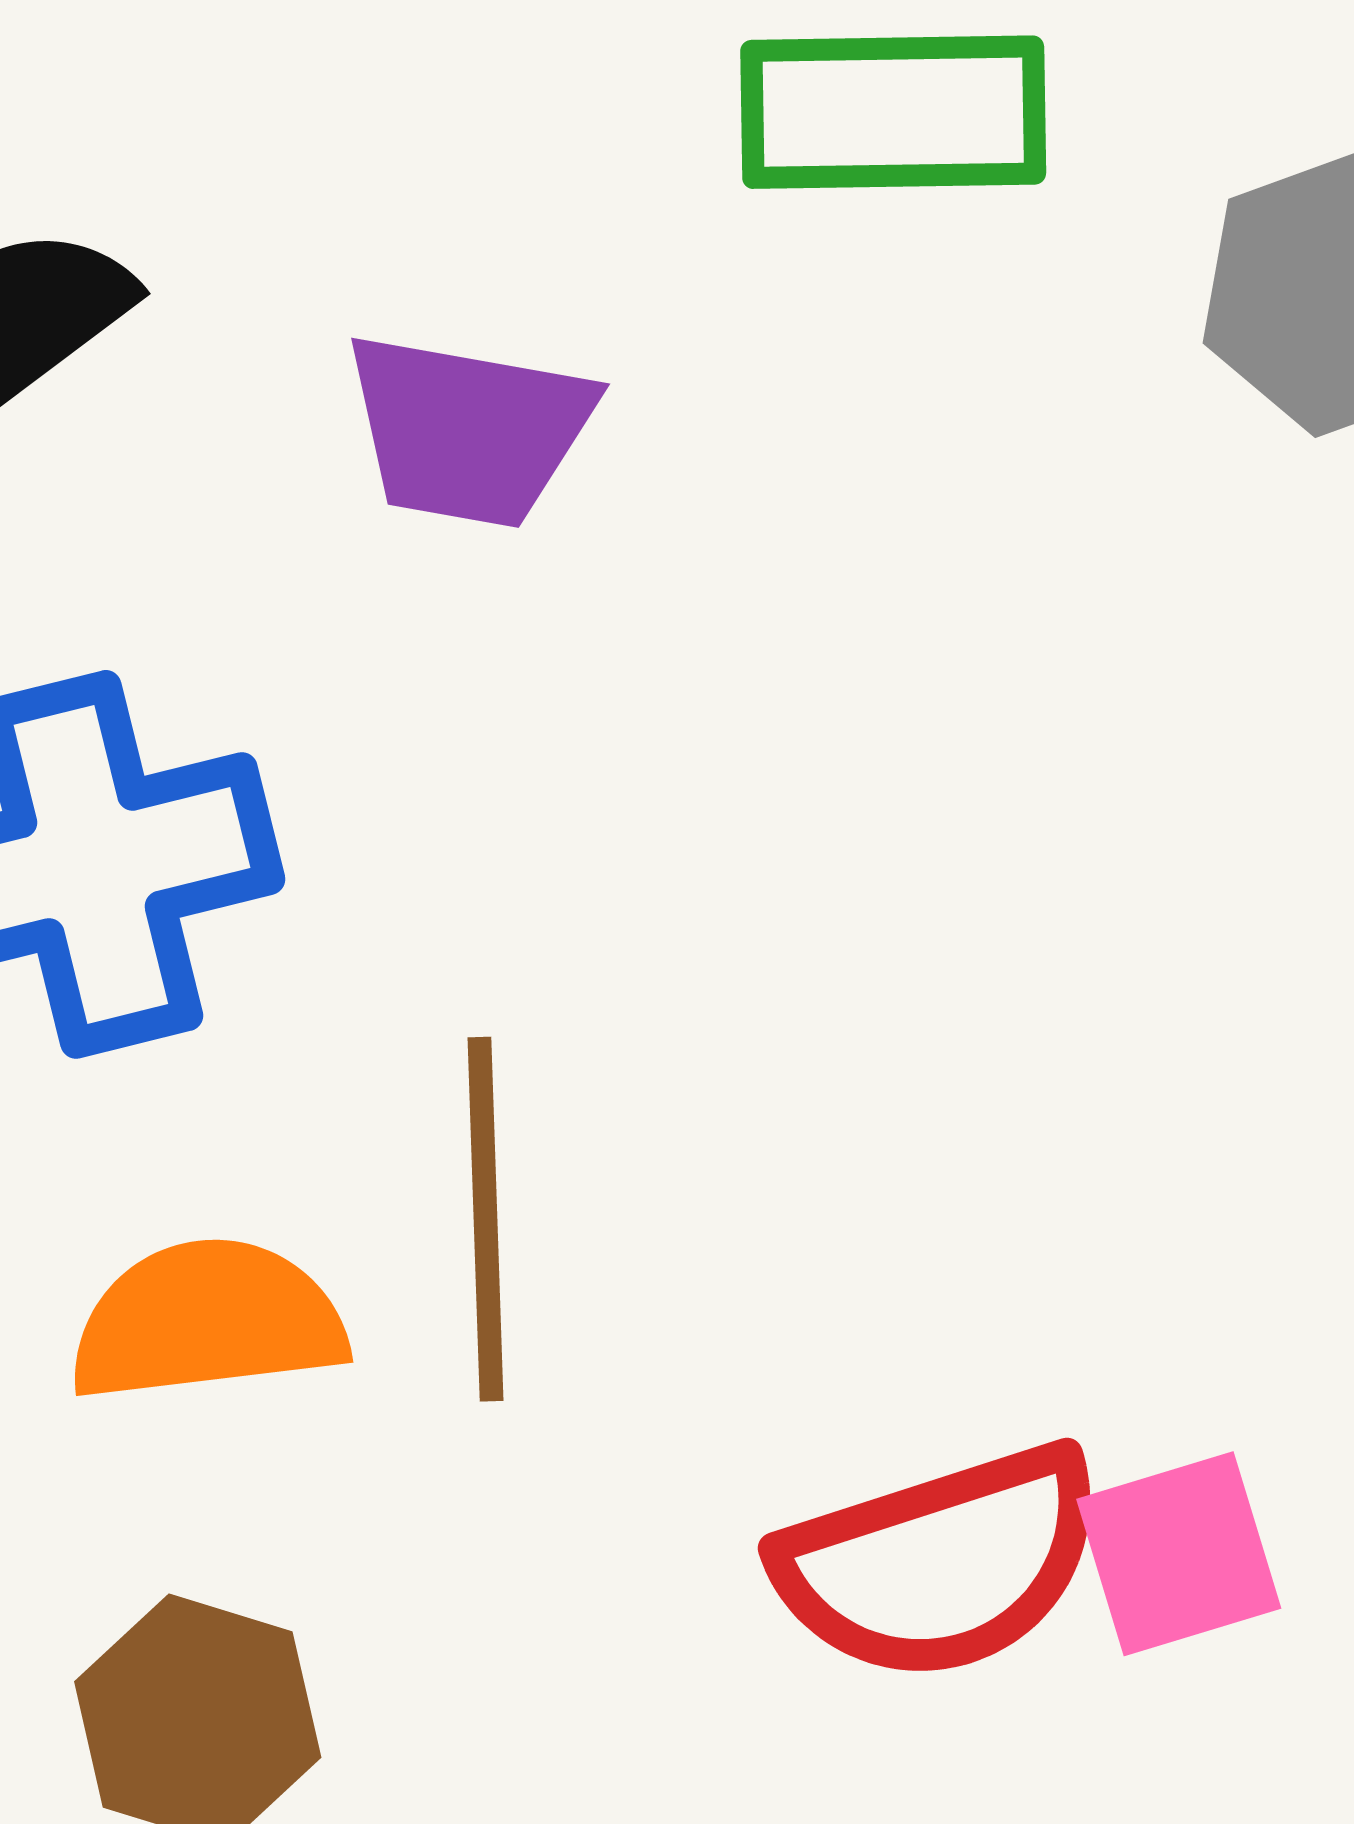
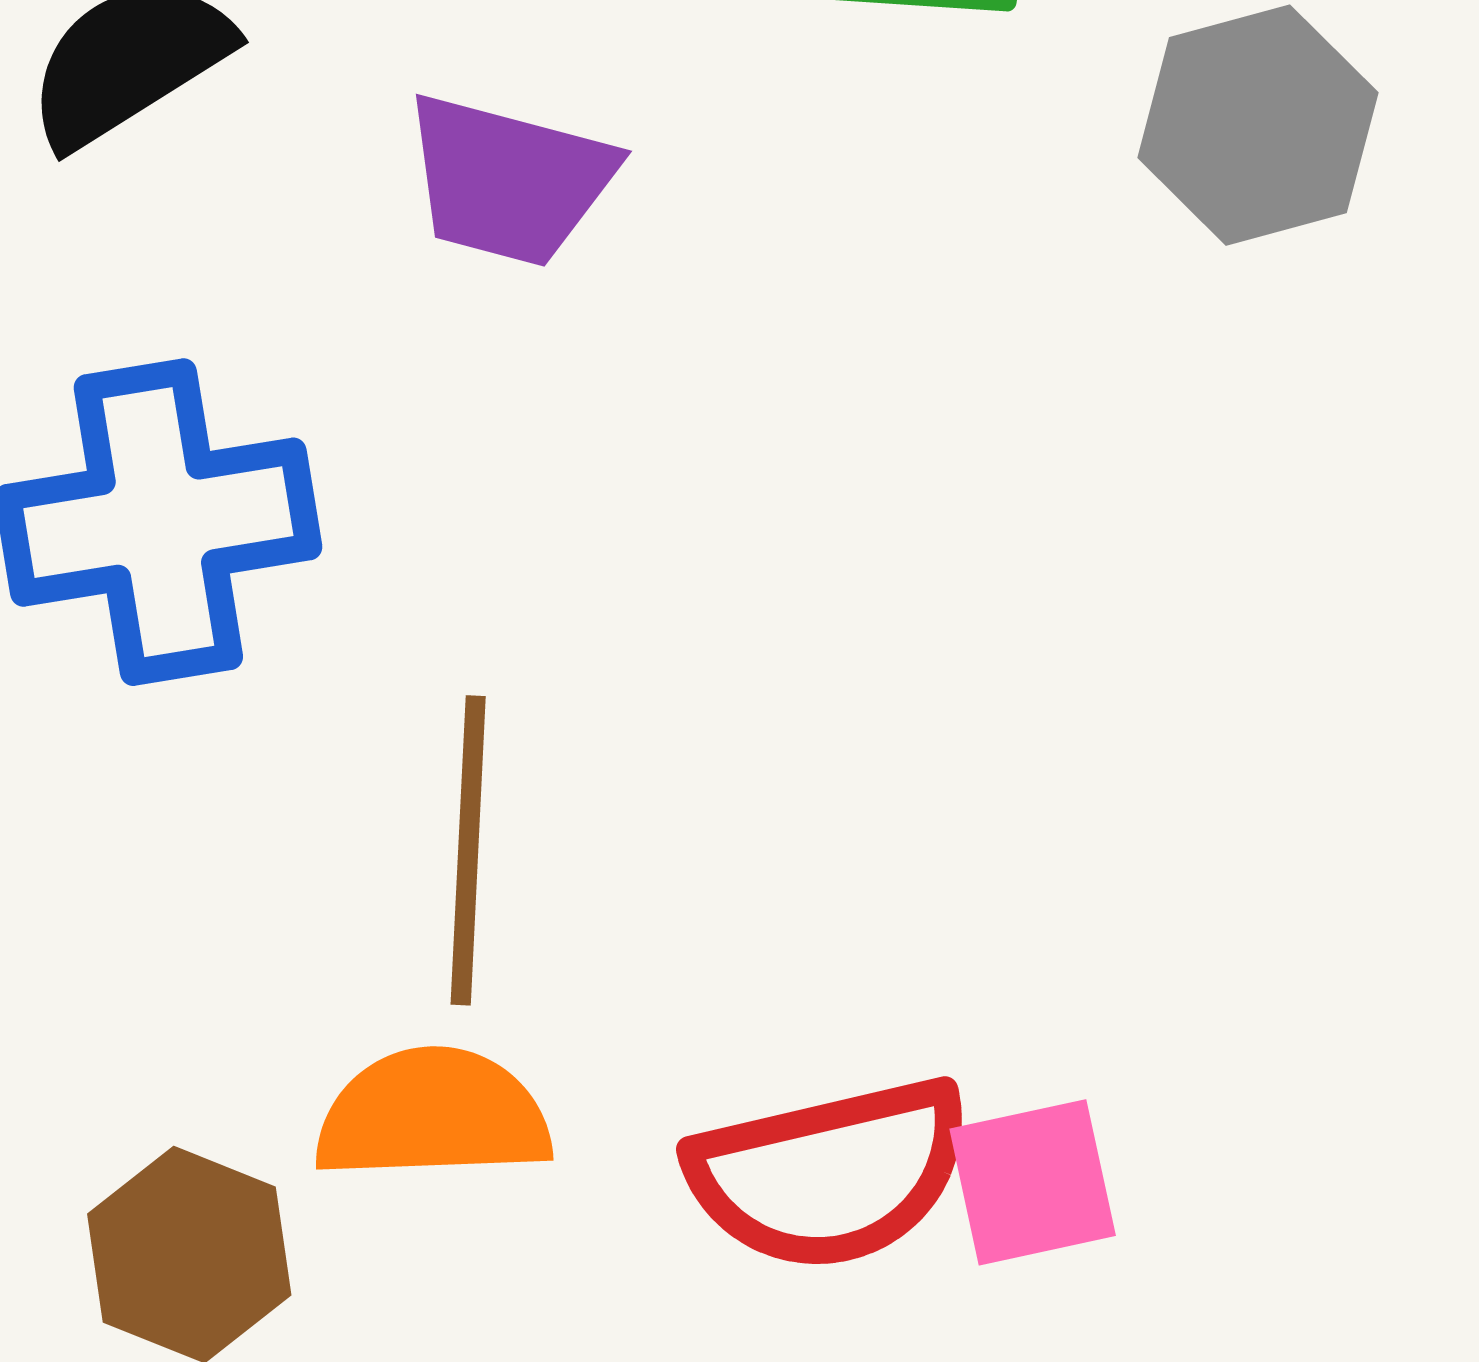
orange semicircle: (208, 1321) -> (433, 1115), moved

